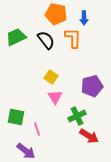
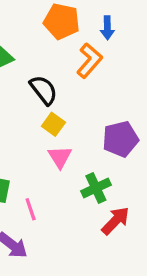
orange L-shape: (73, 38) -> (89, 61), turned 40
black semicircle: (46, 40) -> (44, 90), moved
red arrow: (89, 136) -> (116, 221), turned -78

